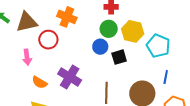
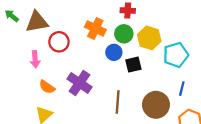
orange cross: (67, 17) -> (95, 28), moved
cyan pentagon: (158, 46) -> (176, 55), turned 30

